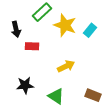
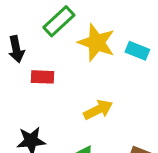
cyan rectangle: (90, 30) -> (137, 51), turned 72

